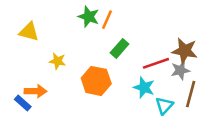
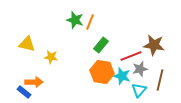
yellow triangle: (29, 32) -> (27, 44), moved
gray star: (180, 70) -> (140, 69), moved
orange hexagon: (96, 81) -> (102, 72), moved

